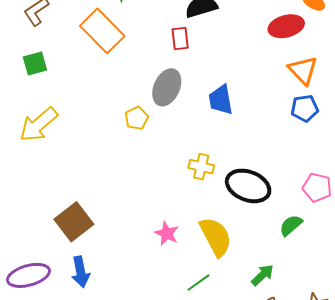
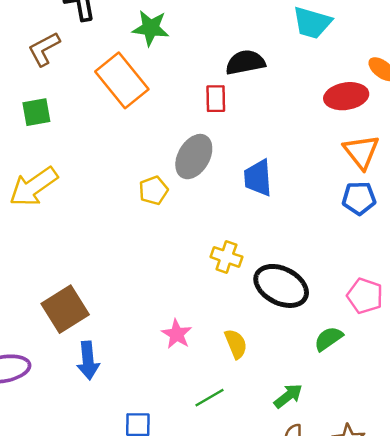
yellow semicircle: (216, 237) -> (236, 344), size x0.6
blue arrow: (80, 272) -> (88, 361), moved

